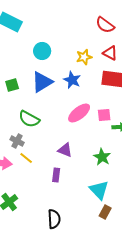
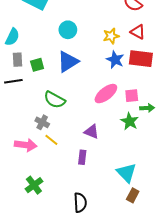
blue star: (72, 80) -> (115, 60), moved
green star: (102, 157) -> (130, 121), moved

